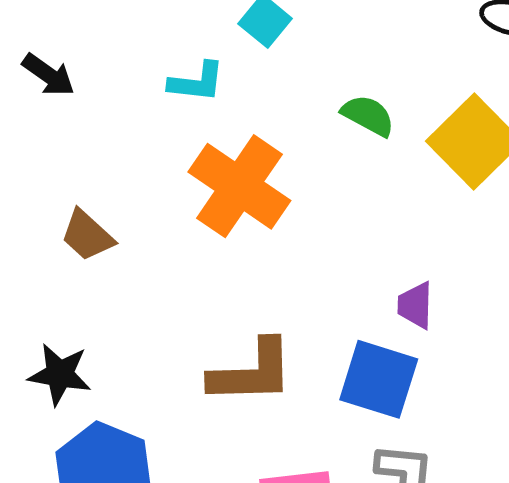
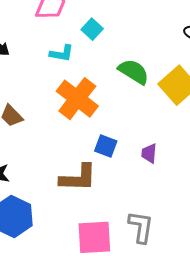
green semicircle: (368, 115) -> (134, 72), size x1.4
blue square: (379, 379) -> (106, 146), moved, size x0.7

